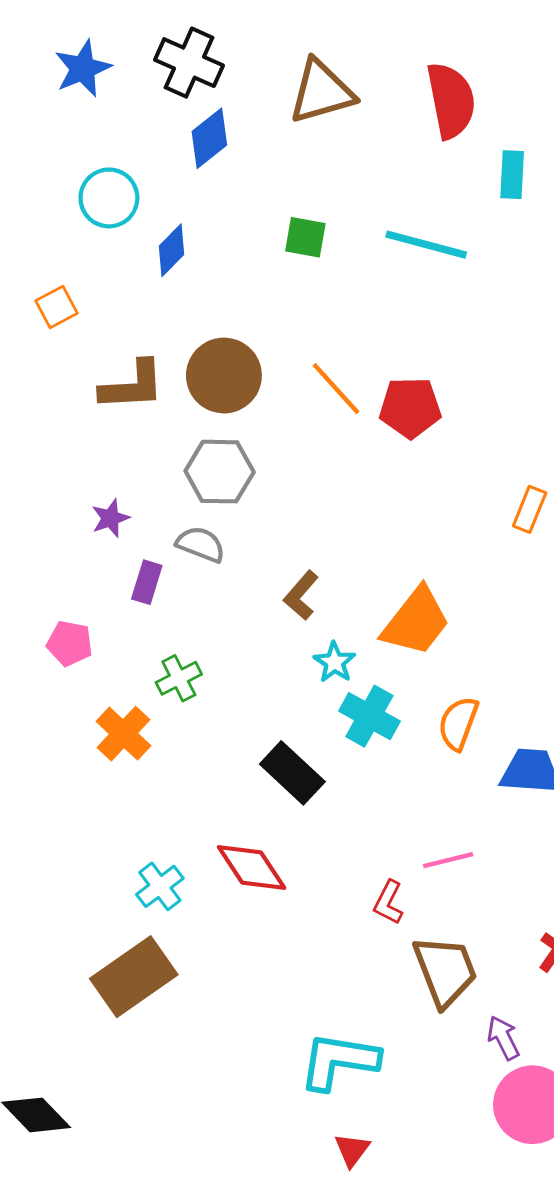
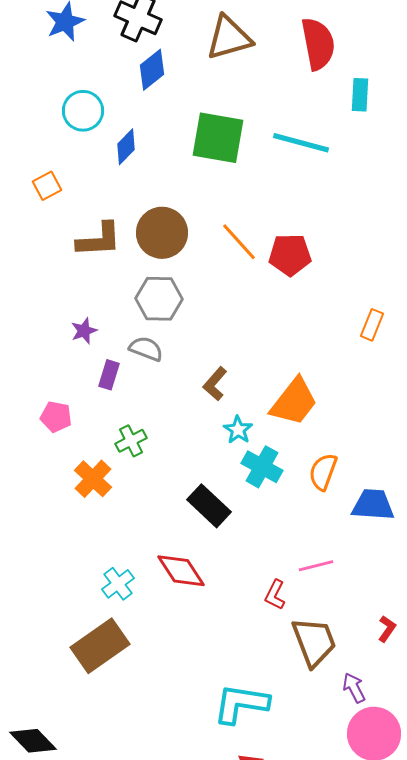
green square: (305, 237) -> (218, 138), size x1.8

